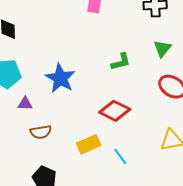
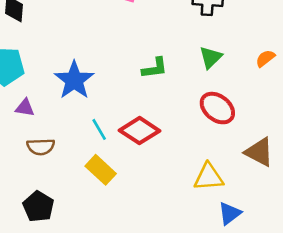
yellow rectangle: (89, 144) -> (101, 170), turned 60
cyan line: (120, 157) -> (99, 129), moved

